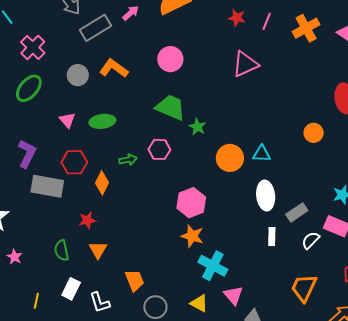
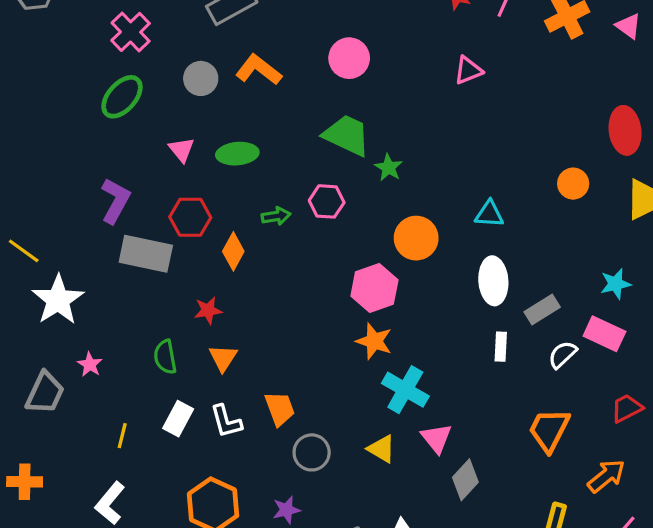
pink triangle: (245, 64) -> (468, 70), size x0.7
orange circle: (230, 158) -> (416, 238), moved
white L-shape: (100, 302) -> (226, 421), moved

